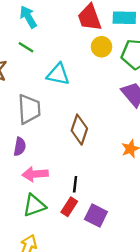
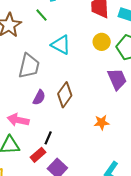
yellow circle: (102, 47) -> (102, 42), moved
purple semicircle: (20, 147) -> (39, 97), moved

